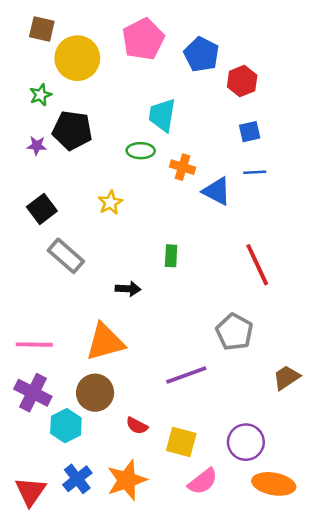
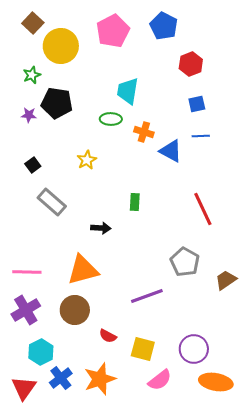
brown square: (42, 29) -> (33, 23), turned 30
blue pentagon: (201, 54) -> (164, 26), moved
black square: (42, 209) -> (33, 165), size x0.7
brown trapezoid: (286, 377) -> (226, 280), moved
purple cross: (33, 393) -> (26, 310), turned 32
cyan hexagon: (66, 426) -> (41, 352), moved

